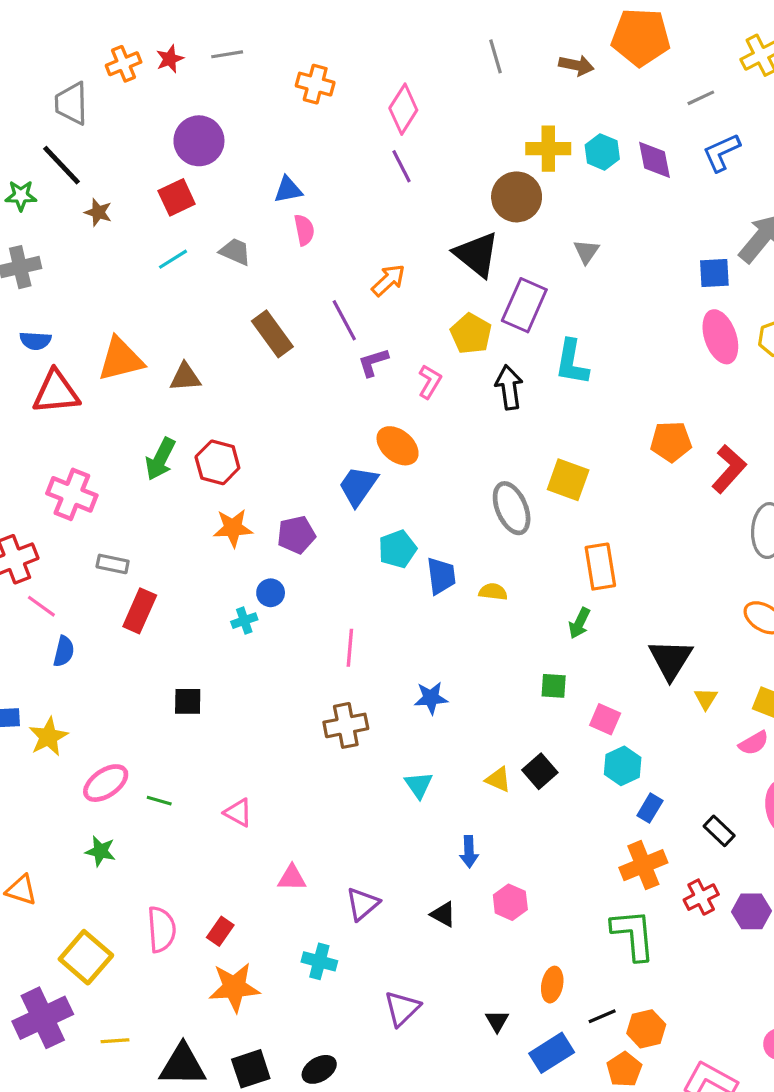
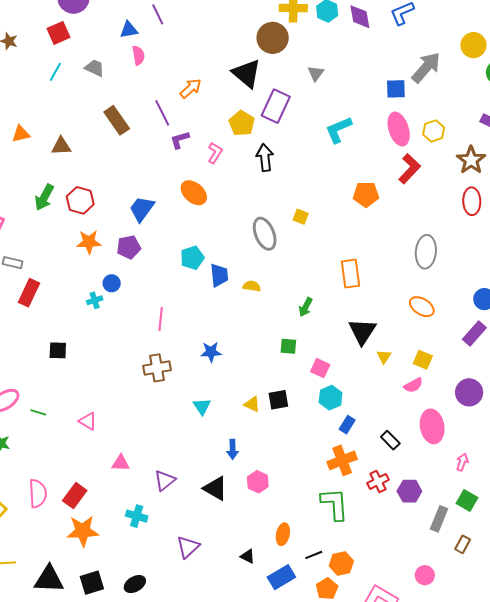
purple line: (402, 166) -> (158, 14), moved
cyan line: (173, 259) -> (55, 72), turned -30
orange triangle: (121, 359) -> (21, 134), size x0.6
cyan L-shape: (572, 362) -> (339, 130), moved, turned 56
red L-shape: (729, 469) -> (409, 169), moved
yellow square: (568, 480) -> (301, 217), size x0.6
blue trapezoid: (358, 486) -> (142, 209), moved
orange rectangle: (600, 567) -> (351, 274), moved
black square: (540, 771) -> (278, 400), turned 30
black triangle: (443, 914) -> (215, 488), size x1.5
red rectangle: (220, 931) -> (75, 496), size x1.4
black triangle: (497, 1021) -> (248, 556), turned -35

